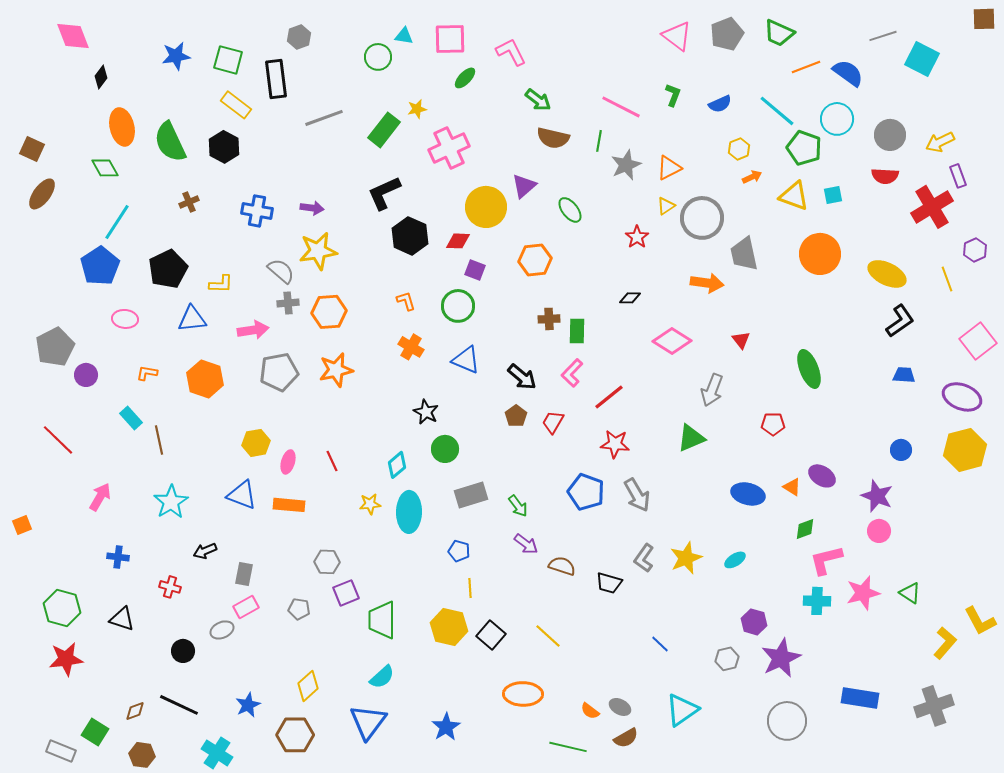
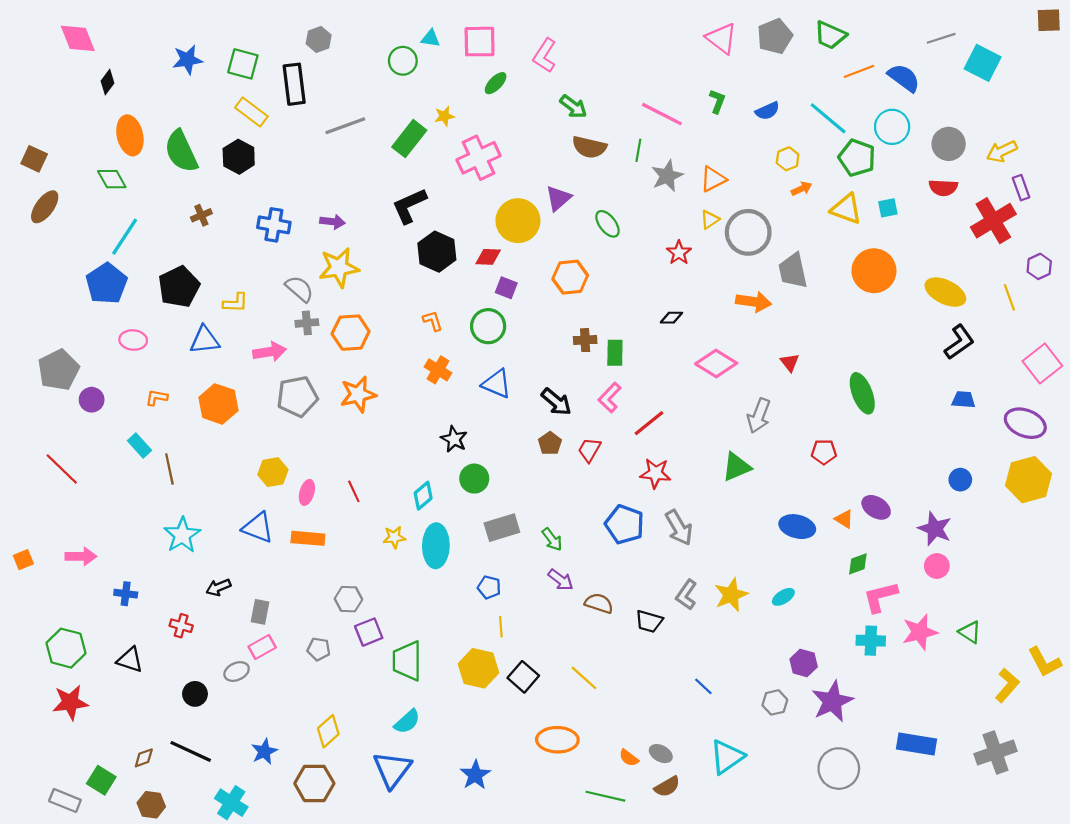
pink L-shape: (511, 52) -> (545, 55), turned -120
pink arrow: (100, 497) -> (81, 556), moved, turned 60

